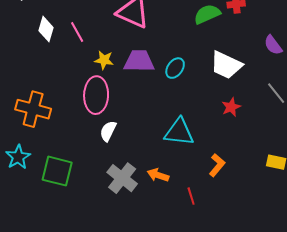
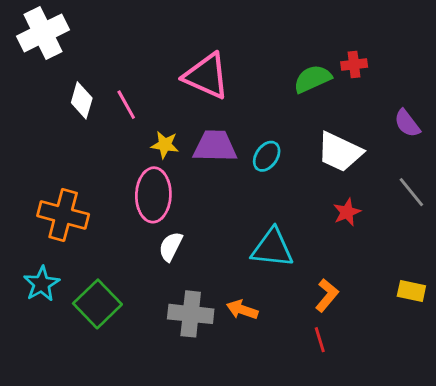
green square: (57, 171) -> (97, 304), turned 32
gray cross: (122, 178) -> (191, 314), turned -32
red line: (191, 196) -> (320, 340), moved

